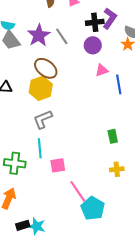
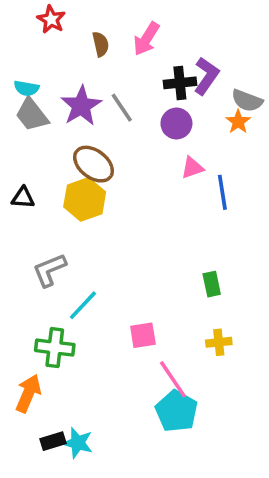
gray L-shape: (43, 119) -> (49, 270), moved
cyan line: (40, 148) -> (83, 305), turned 48
green cross: (15, 163) -> (55, 348), moved
pink square: (58, 165) -> (143, 335), moved
pink line: (78, 191) -> (173, 379), moved

